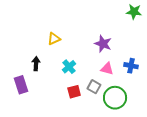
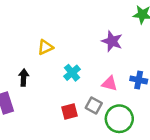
purple star: (103, 44) -> (112, 41), moved
cyan cross: (69, 67) -> (72, 73), moved

